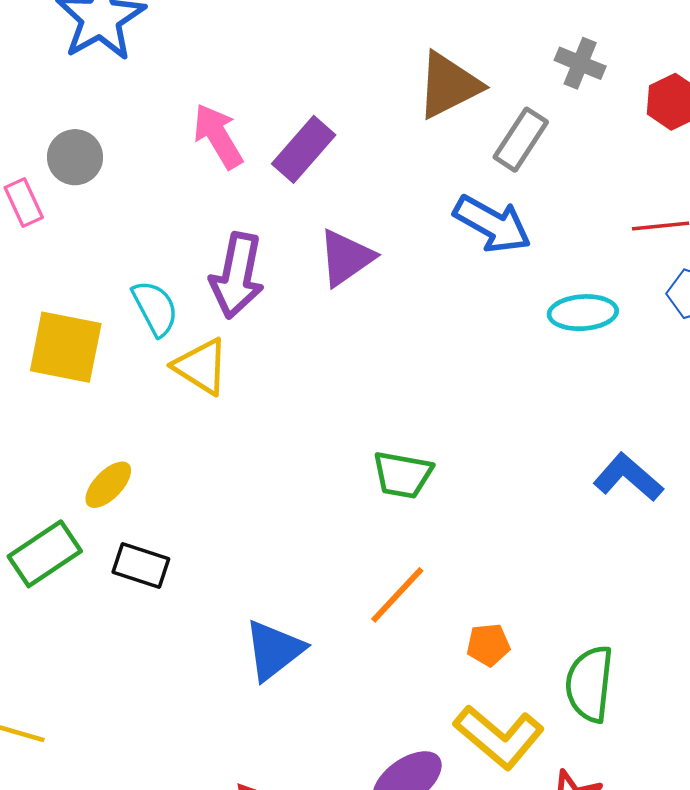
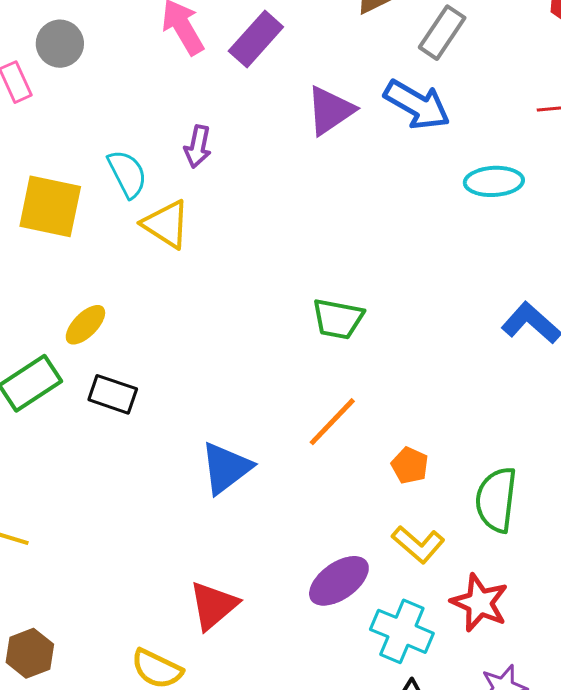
purple triangle: (346, 258) -> (330, 110), moved
purple arrow: (237, 275) -> (198, 147), size x0.6
orange pentagon: (488, 645) -> (410, 465), turned 30
yellow L-shape: (499, 737) -> (418, 544), size x0.7

